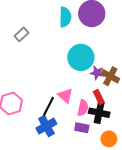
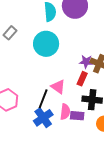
cyan circle: (81, 57) -> (46, 44), moved
red rectangle: (99, 97) -> (82, 79), moved, turned 56
pink semicircle: (83, 108) -> (65, 112), moved

